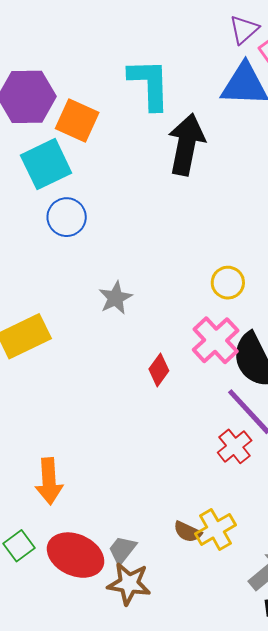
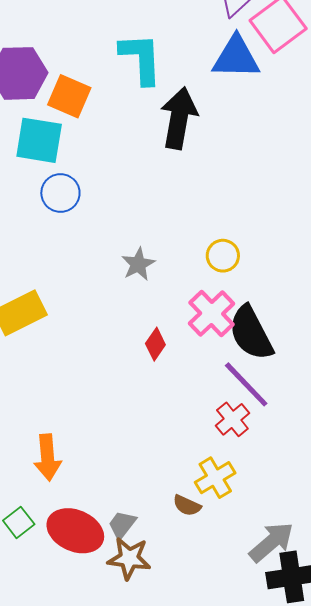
cyan square: (46, 164) -> (39, 140), turned 36
gray star: (115, 298) -> (138, 264), moved
yellow cross: (215, 529) -> (215, 478), moved

